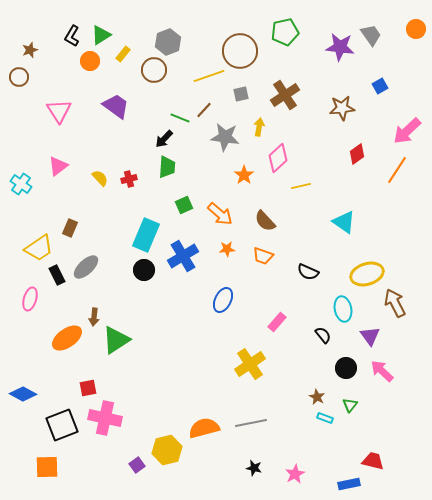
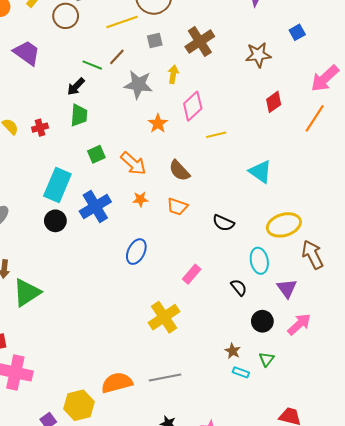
pink arrow: (382, 371) -> (299, 324), turned 95

